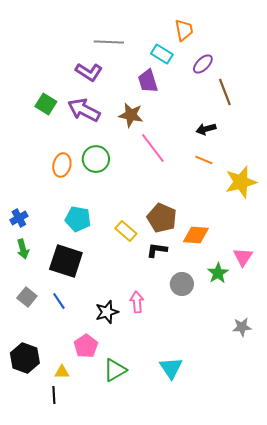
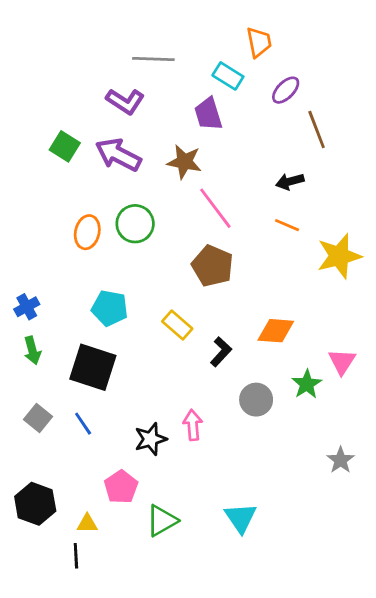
brown pentagon: (162, 218) -> (212, 266), moved
black L-shape: (157, 250) -> (221, 352), turned 125
gray star: (242, 327) -> (341, 460), turned -30

